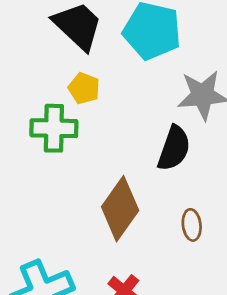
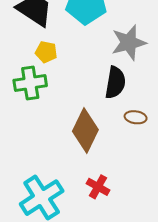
brown ellipse: (192, 225) -> (136, 117), moved, turned -65

